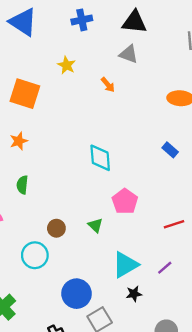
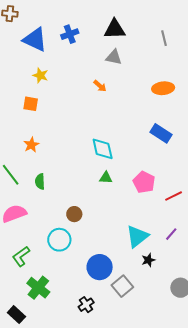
blue triangle: (23, 22) -> (35, 40), moved
yellow star: (67, 65) -> (40, 75), moved
orange square: (25, 94) -> (31, 104), size x0.6
blue rectangle: (170, 150) -> (161, 133), size x1.5
pink pentagon: (125, 201) -> (144, 182), moved
green triangle: (95, 225) -> (106, 178), moved, turned -32

